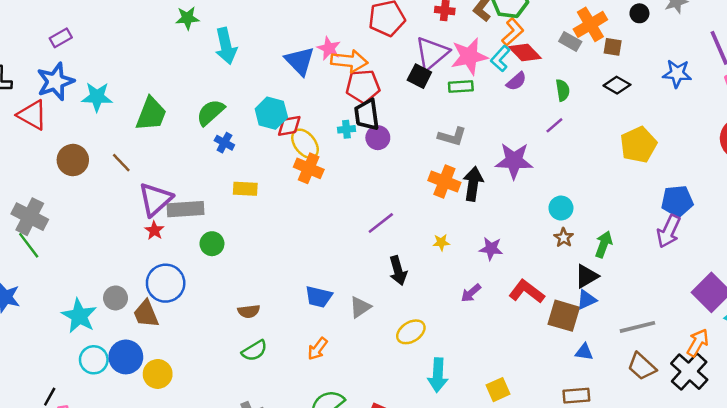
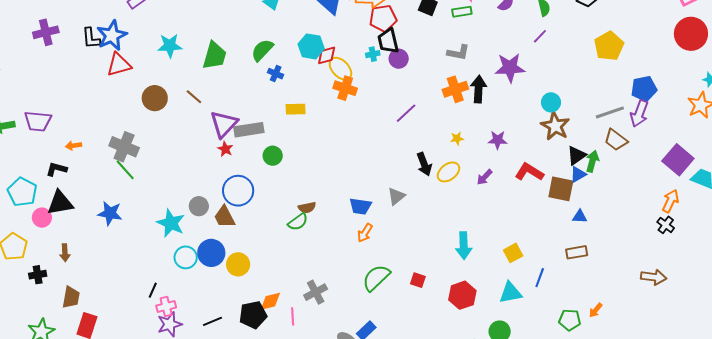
blue star: (55, 82) -> (112, 35), moved
red triangle: (32, 115) -> (119, 65), turned -40
orange cross: (444, 182) -> (455, 89), turned -35
purple line: (381, 223) -> (406, 113), moved
brown star: (564, 238) -> (555, 126), size x1.8
green arrow: (604, 244) -> (592, 161), moved
blue trapezoid: (319, 297) -> (360, 206), moved
gray line: (637, 327) -> (610, 112), moved
yellow ellipse: (411, 332) -> (448, 172), moved
green semicircle: (254, 351) -> (298, 222), moved
brown trapezoid: (642, 366) -> (616, 140), moved
black cross: (689, 372) -> (666, 225), size x0.6

